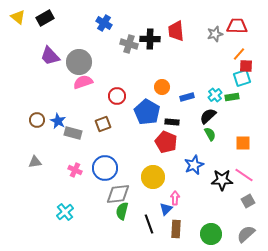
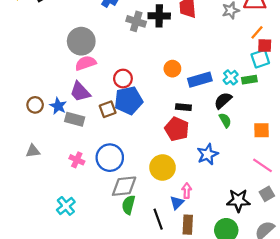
purple trapezoid: (50, 56) -> (80, 92), moved
blue rectangle: (187, 97) -> (200, 80), size x1.5
blue pentagon: (147, 112) -> (128, 100), moved, turned 30
black star: (222, 180) -> (238, 200), moved

